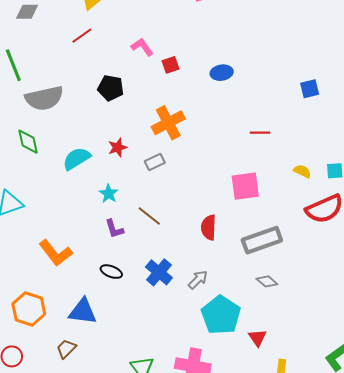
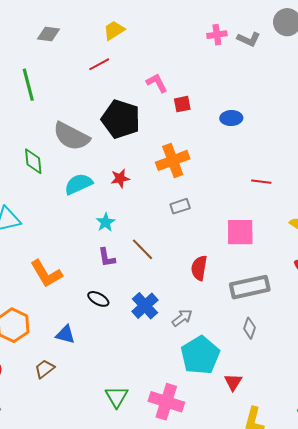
black pentagon: (111, 88) -> (121, 119), size x1.5
gray semicircle: (44, 98) -> (71, 136), moved, turned 33
gray rectangle: (155, 162) -> (180, 206), moved
gray diamond: (267, 281) -> (249, 328), turned 60
blue triangle: (83, 311) -> (65, 334), size x0.7

